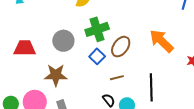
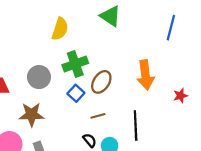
orange arrow: (162, 41) -> (145, 75), turned -140

